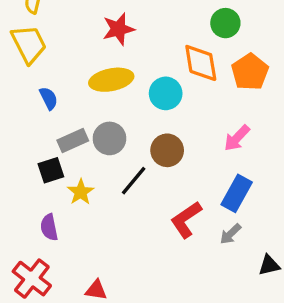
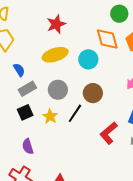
gray rectangle: (73, 141) -> (27, 89), moved
yellow star: (81, 192) -> (50, 116), moved

